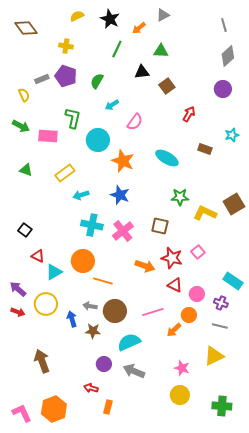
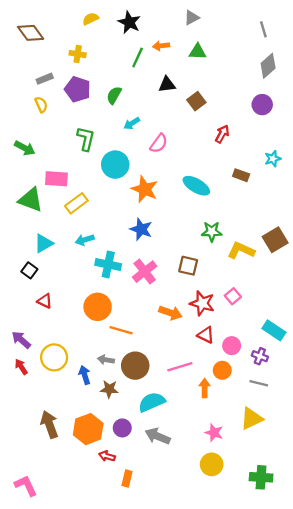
orange arrow: (139, 28) -> (161, 46), moved, turned 32
green triangle: (161, 51) -> (198, 52), moved
gray rectangle: (42, 79) -> (45, 79), moved
yellow semicircle: (24, 95) -> (41, 105), moved
pink rectangle: (48, 136) -> (56, 179), moved
green triangle: (26, 170) -> (31, 200), size x1.6
cyan arrow: (81, 195) -> (85, 240), moved
cyan triangle: (54, 272) -> (43, 243), moved
red arrow: (18, 312) -> (21, 367), turned -144
orange arrow: (174, 330) -> (205, 388), turned 133
orange hexagon: (54, 409) -> (88, 429), moved

